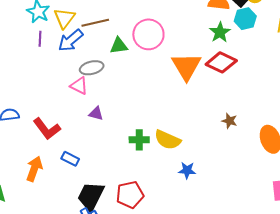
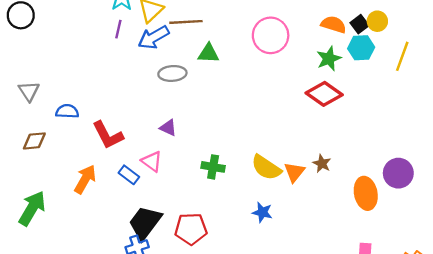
pink circle: (148, 34) -> (271, 35), moved
orange triangle: (186, 66) -> (294, 172), moved, size x0.6
pink triangle: (79, 86) -> (152, 161), moved
yellow semicircle: (168, 140) -> (266, 168), moved

